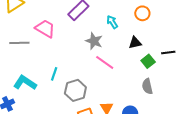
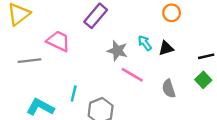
cyan arrow: (112, 22) -> (145, 43), moved
green square: (148, 61) -> (203, 80), moved
gray semicircle: (147, 86) -> (169, 89), moved

